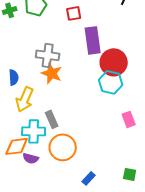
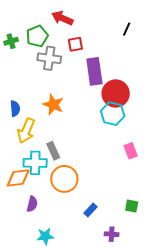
gray cross: (48, 55) -> (49, 58), moved
purple semicircle: (31, 158) -> (32, 204), moved, turned -91

